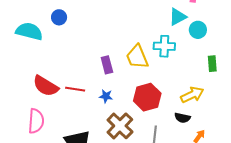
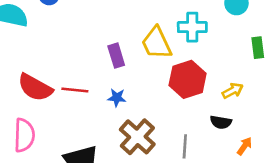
yellow arrow: (192, 95) -> (233, 91), size x0.7
red hexagon: (147, 97) -> (188, 79), moved

